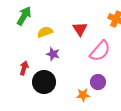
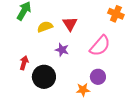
red triangle: (80, 29) -> (70, 24), moved
purple star: (53, 54) -> (62, 50), moved

